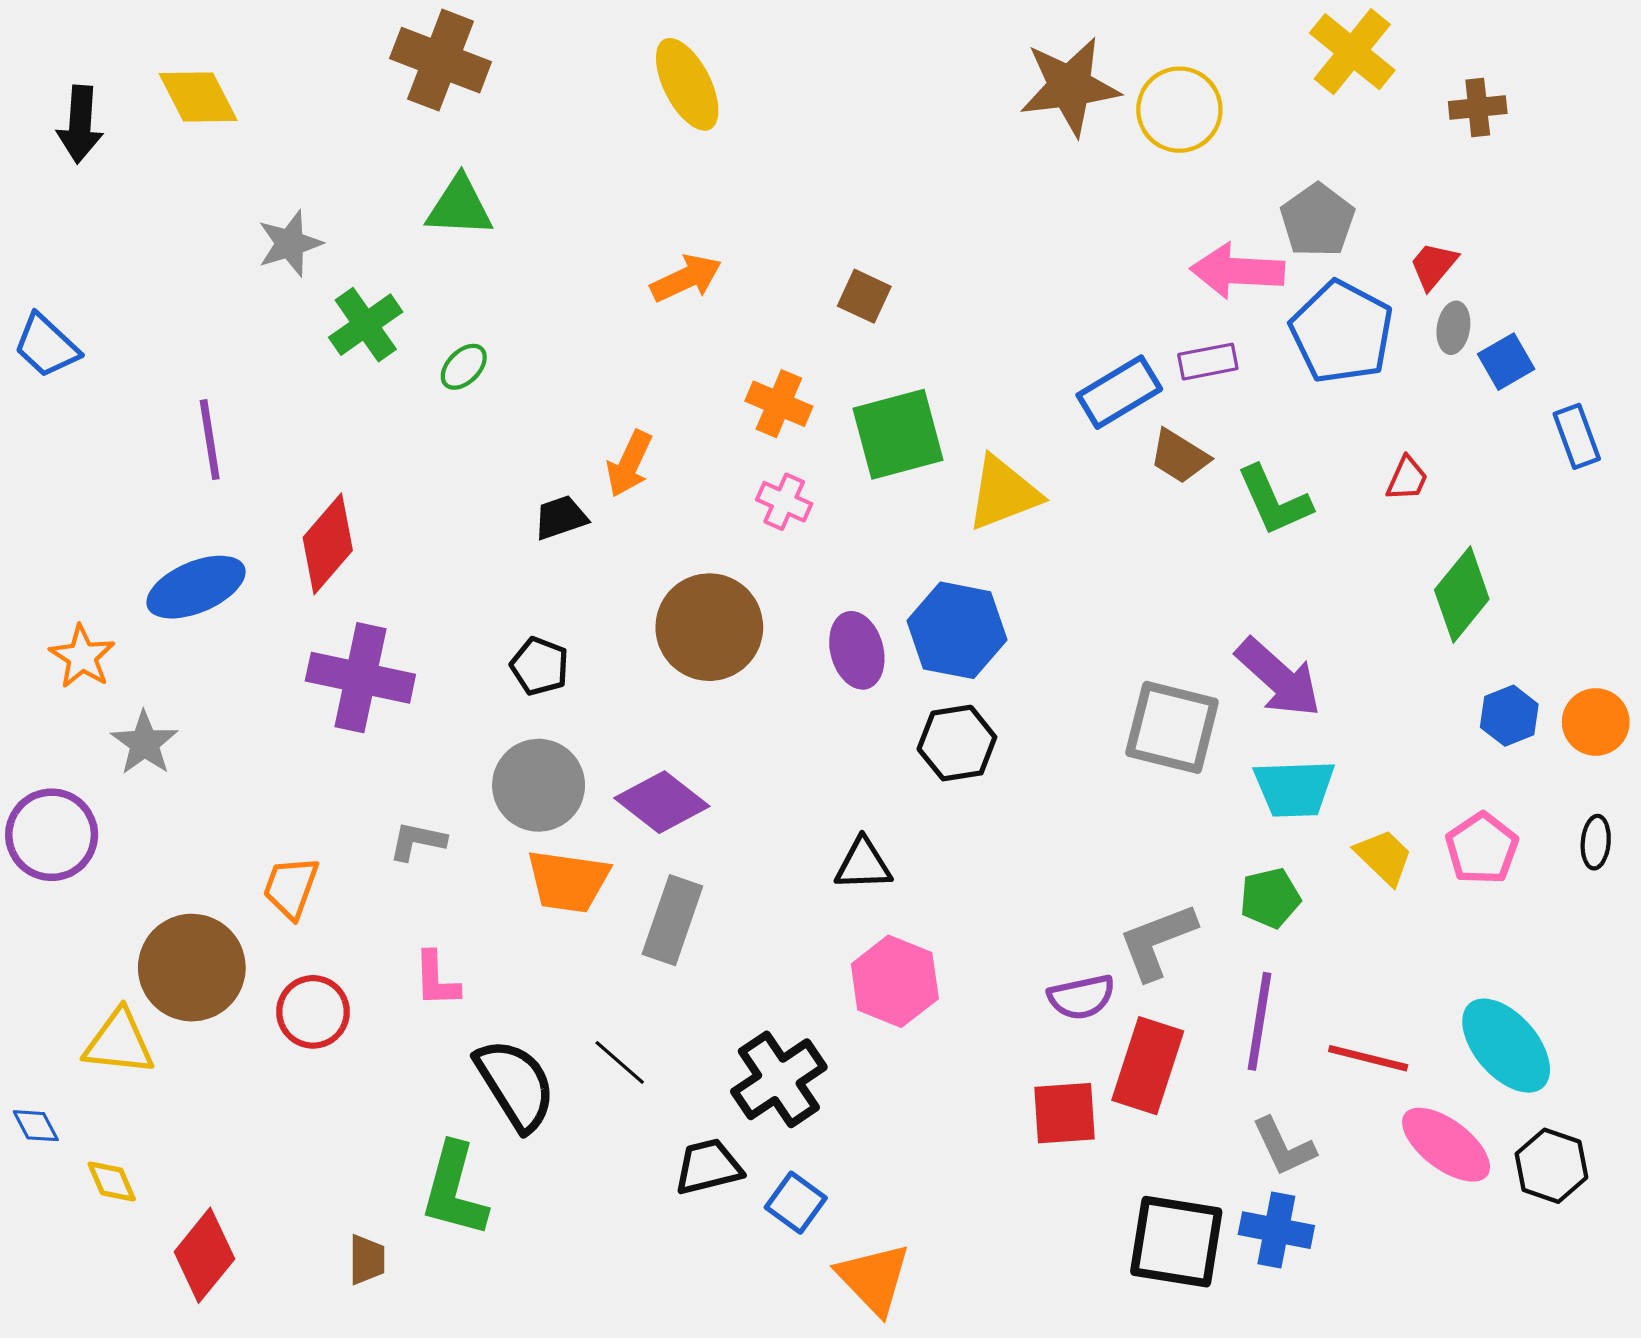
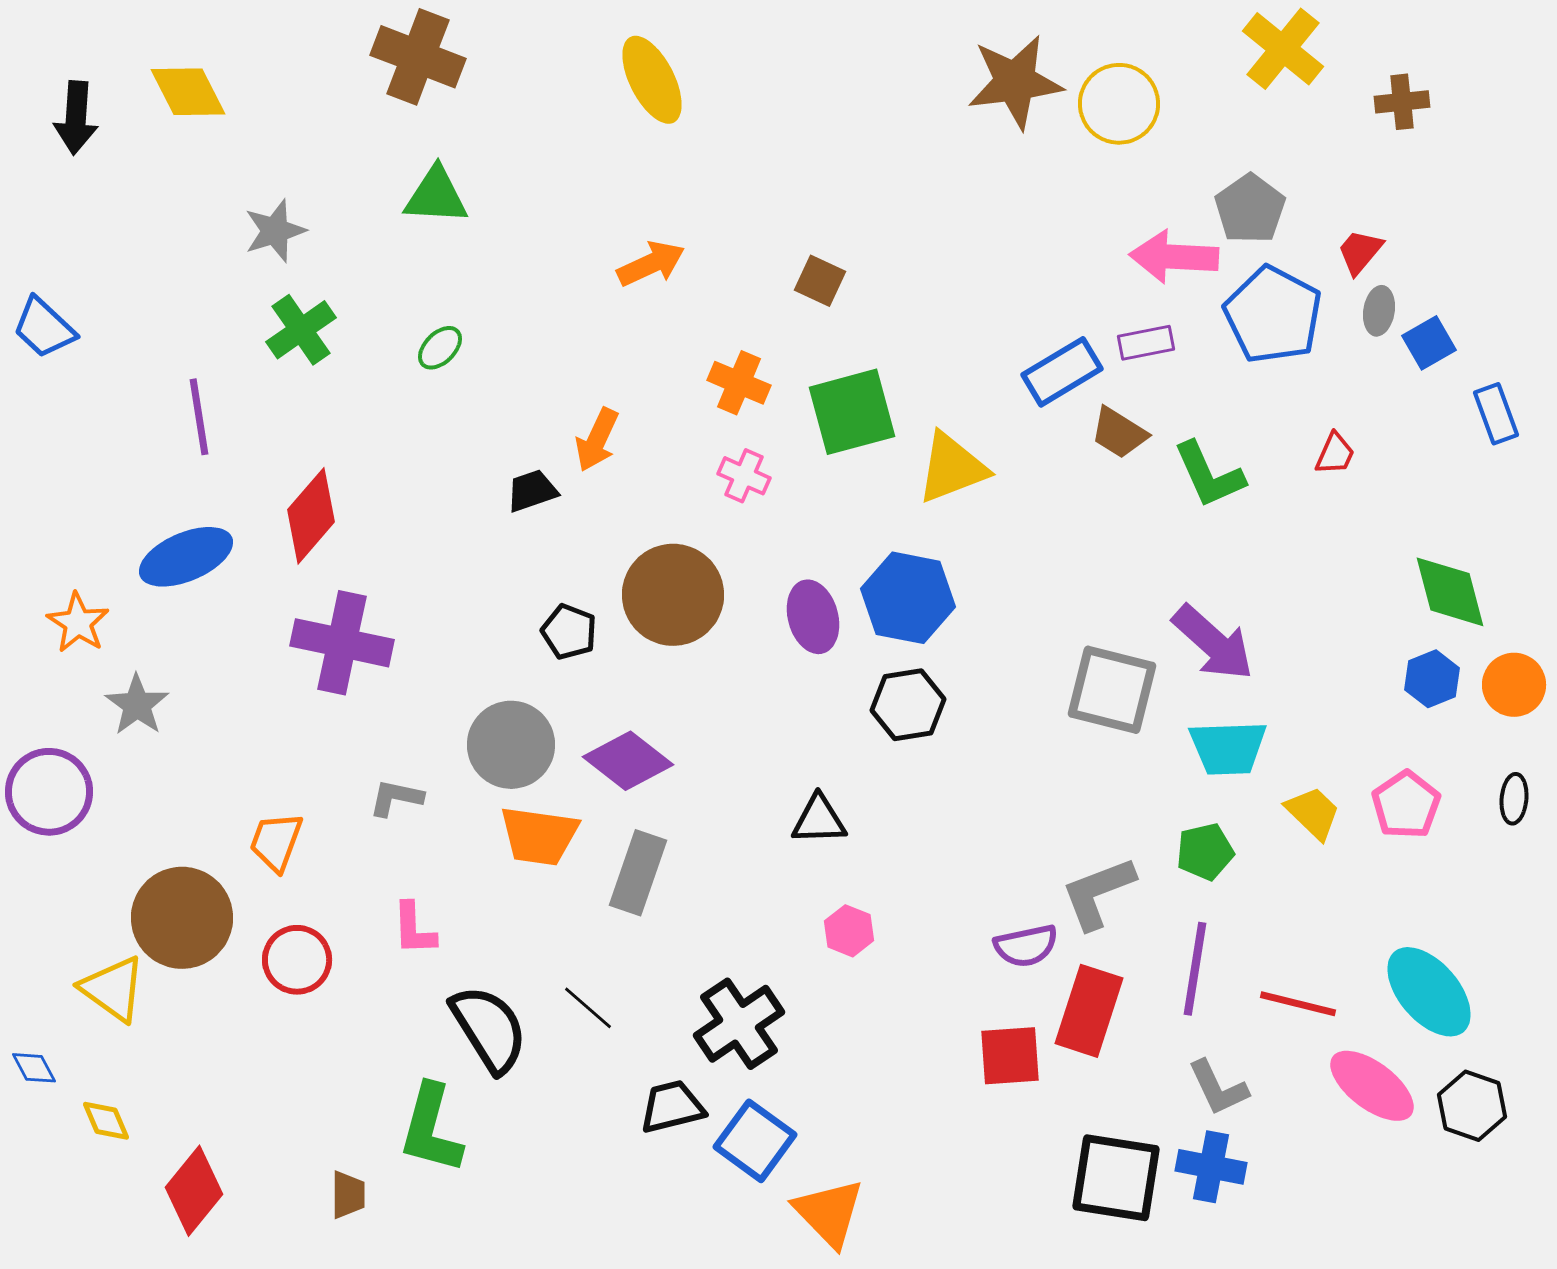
green cross: (366, 325) -> (301, 330), moved
green diamond: (1462, 594) -> (1450, 592), moved, turned -54
black pentagon: (540, 666) -> (569, 632), moved
pink hexagon: (895, 981) -> (849, 931), size x0.6
yellow triangle: (119, 1042) -> (113, 989), turned 30
blue square: (796, 1203) -> (755, 1141), size x1.4

